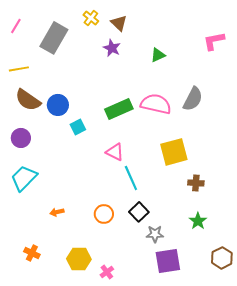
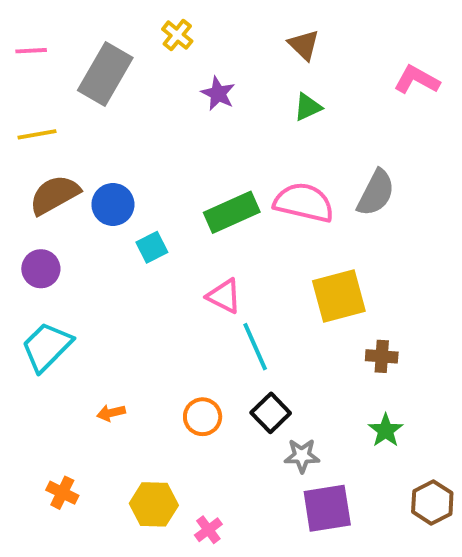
brown triangle: (119, 23) -> (304, 45), moved
pink line: (16, 26) -> (31, 51), turned 56
pink L-shape: (214, 41) -> (417, 80), turned 40
brown semicircle: (28, 100) -> (55, 195), turned 116

